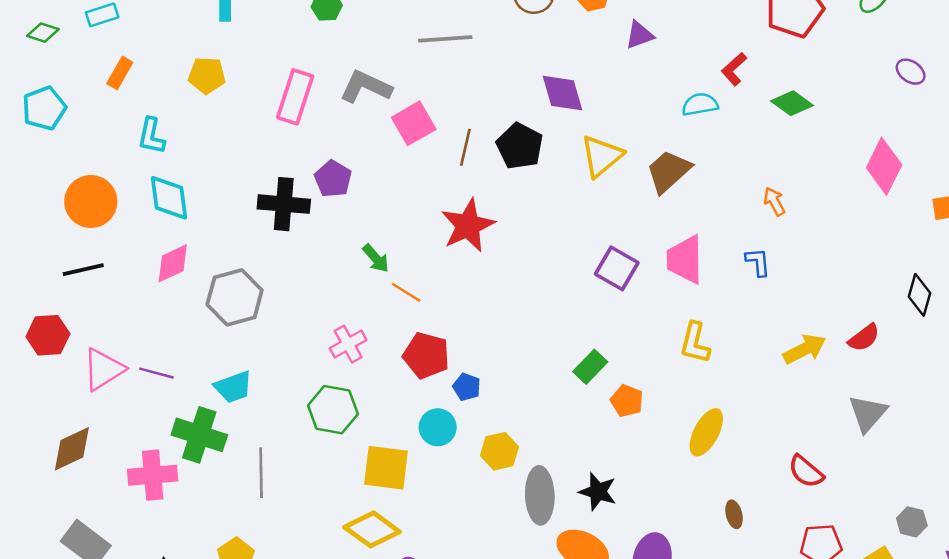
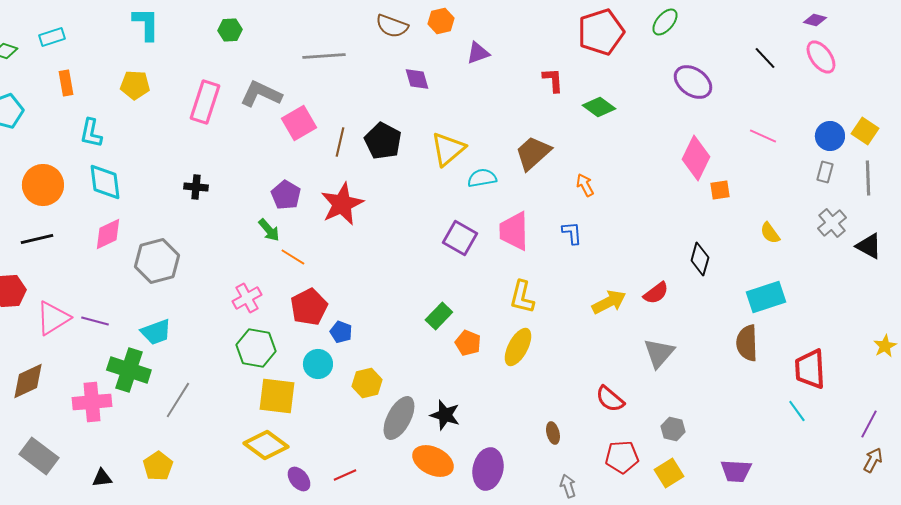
red L-shape: (734, 69) -> (553, 80), turned 128
purple ellipse: (911, 72) -> (693, 82), size x1.6
orange rectangle: (120, 73) -> (66, 83), turned -40
purple diamond: (562, 93) -> (417, 79), moved, size x0.7
cyan semicircle: (700, 104) -> (482, 178), moved
pink diamond: (884, 166) -> (696, 158), moved
brown trapezoid: (668, 171) -> (533, 153), moved
purple pentagon: (333, 179) -> (286, 195), moved
black cross: (284, 204) -> (196, 187), size x0.6
red pentagon: (426, 355) -> (309, 307), turned 30
green hexagon: (333, 410) -> (256, 348), moved
yellow ellipse: (706, 432) -> (518, 347), moved
gray line: (261, 473) -> (178, 400), turned 33
gray ellipse: (540, 495) -> (399, 418), turned 30
gray hexagon: (912, 522) -> (673, 429), moved

